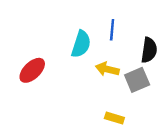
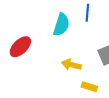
yellow arrow: (107, 69) -> (71, 65), moved

